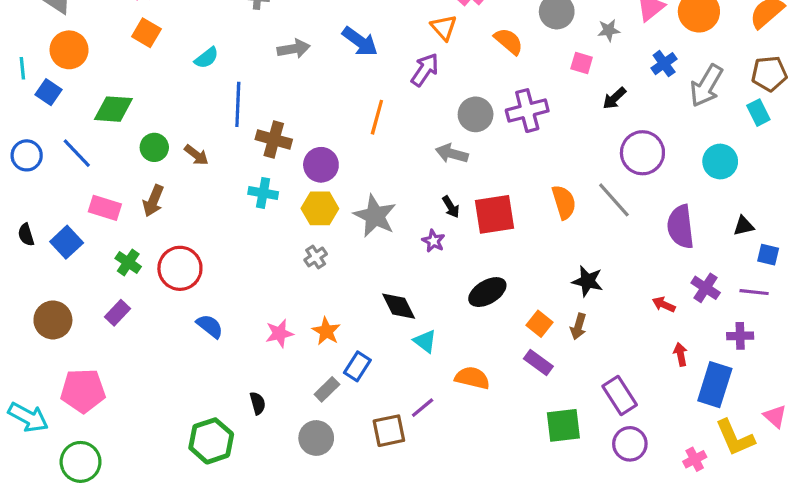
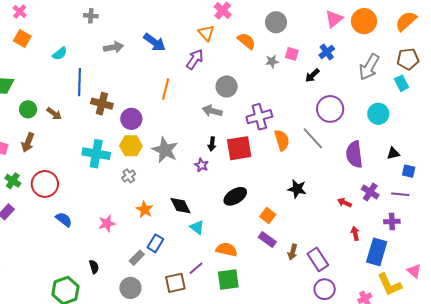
gray star: (609, 30) -> (272, 61), moved
blue cross: (664, 64) -> (327, 52), moved
purple cross: (527, 111) -> (259, 117), moved
cyan cross: (263, 193) -> (96, 154), moved, size x1.5
black arrow: (451, 207) -> (212, 144), turned 40
brown arrow: (578, 326) -> (293, 252), moved
orange star: (326, 331) -> (145, 210), moved
green square: (563, 425) -> (228, 280), moved

